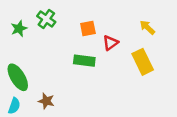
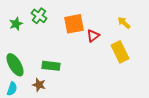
orange square: (88, 29) -> (74, 24), size x1.5
green rectangle: (84, 61) -> (51, 66), moved

